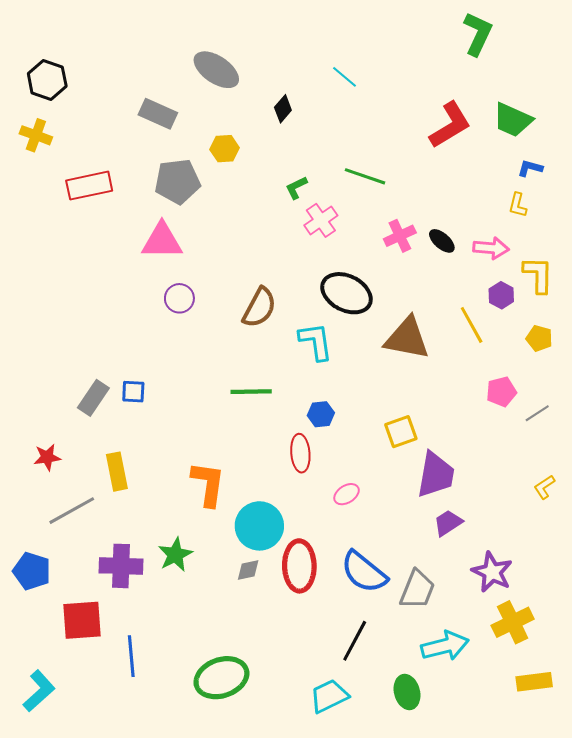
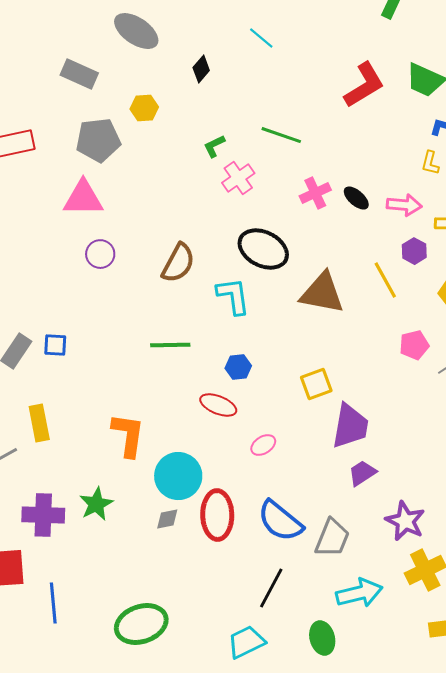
red ellipse: (300, 453) -> (218, 405), turned -63

